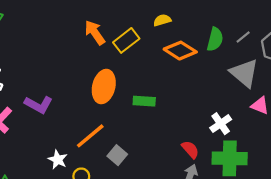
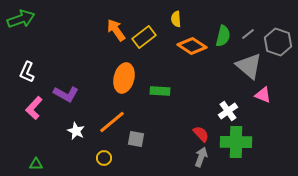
yellow semicircle: (162, 20) -> (176, 19), turned -77
gray square: (117, 155) -> (136, 139), turned -30
white star: (58, 160) -> (76, 131), moved

